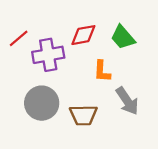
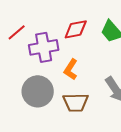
orange L-shape: (102, 71) -> (71, 69), moved, turned 30

